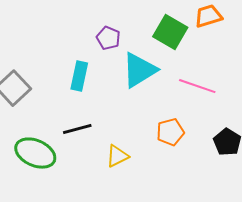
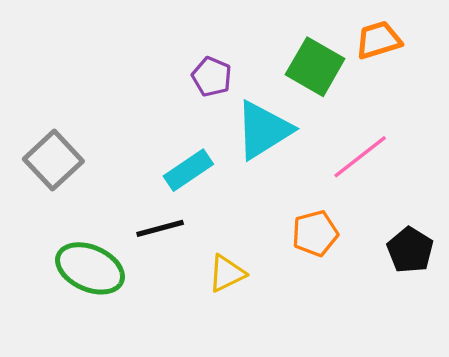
cyan rectangle: (79, 76) -> (188, 170), moved, turned 44
pink line: (197, 86) -> (360, 157), turned -57

